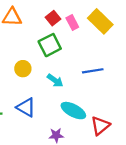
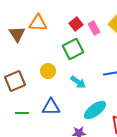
blue triangle: (26, 107) -> (51, 107), turned -30
cyan ellipse: (73, 111) -> (95, 110), turned -65

